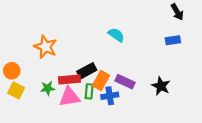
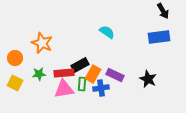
blue rectangle: (173, 40) -> (159, 37), size x1.5
orange circle: (12, 71) -> (15, 58), moved
green star: (48, 88) -> (39, 74), moved

